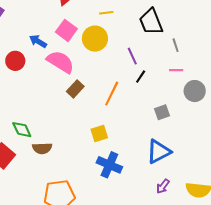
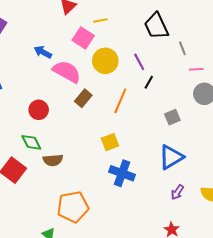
yellow line: (106, 13) -> (100, 21), moved
pink square: (66, 30) -> (83, 38), moved
yellow circle: (95, 39) -> (105, 61), moved
red circle: (15, 61) -> (39, 110), moved
pink line: (176, 70) -> (196, 69), moved

